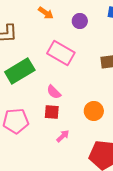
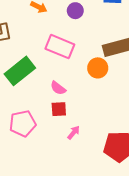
orange circle: (94, 111) -> (98, 68), moved

